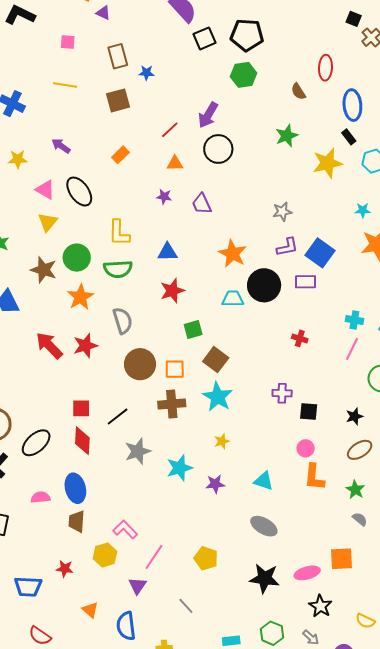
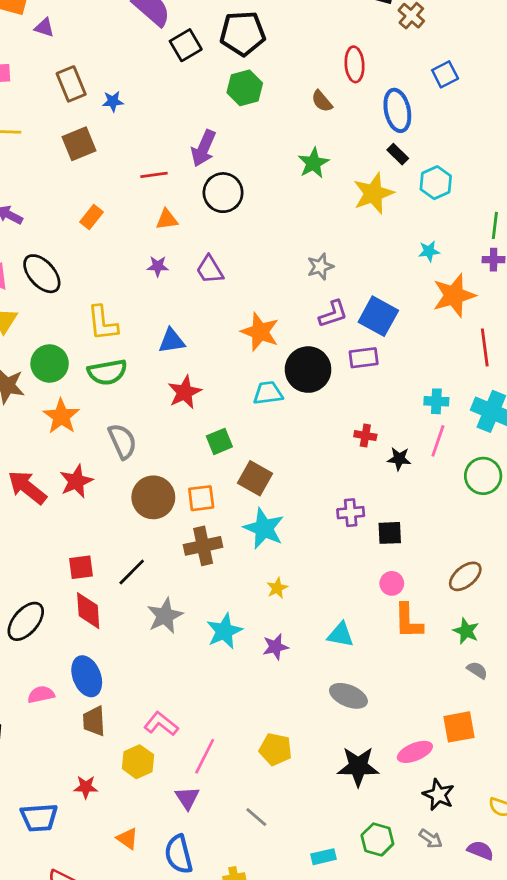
red line: (170, 130) -> (154, 175), turned 42
black star: (354, 416) -> (399, 459), moved, turned 30

